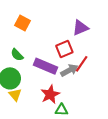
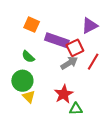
purple rectangle: (46, 66) -> (57, 40), moved
gray arrow: (69, 70) -> (69, 63), moved

